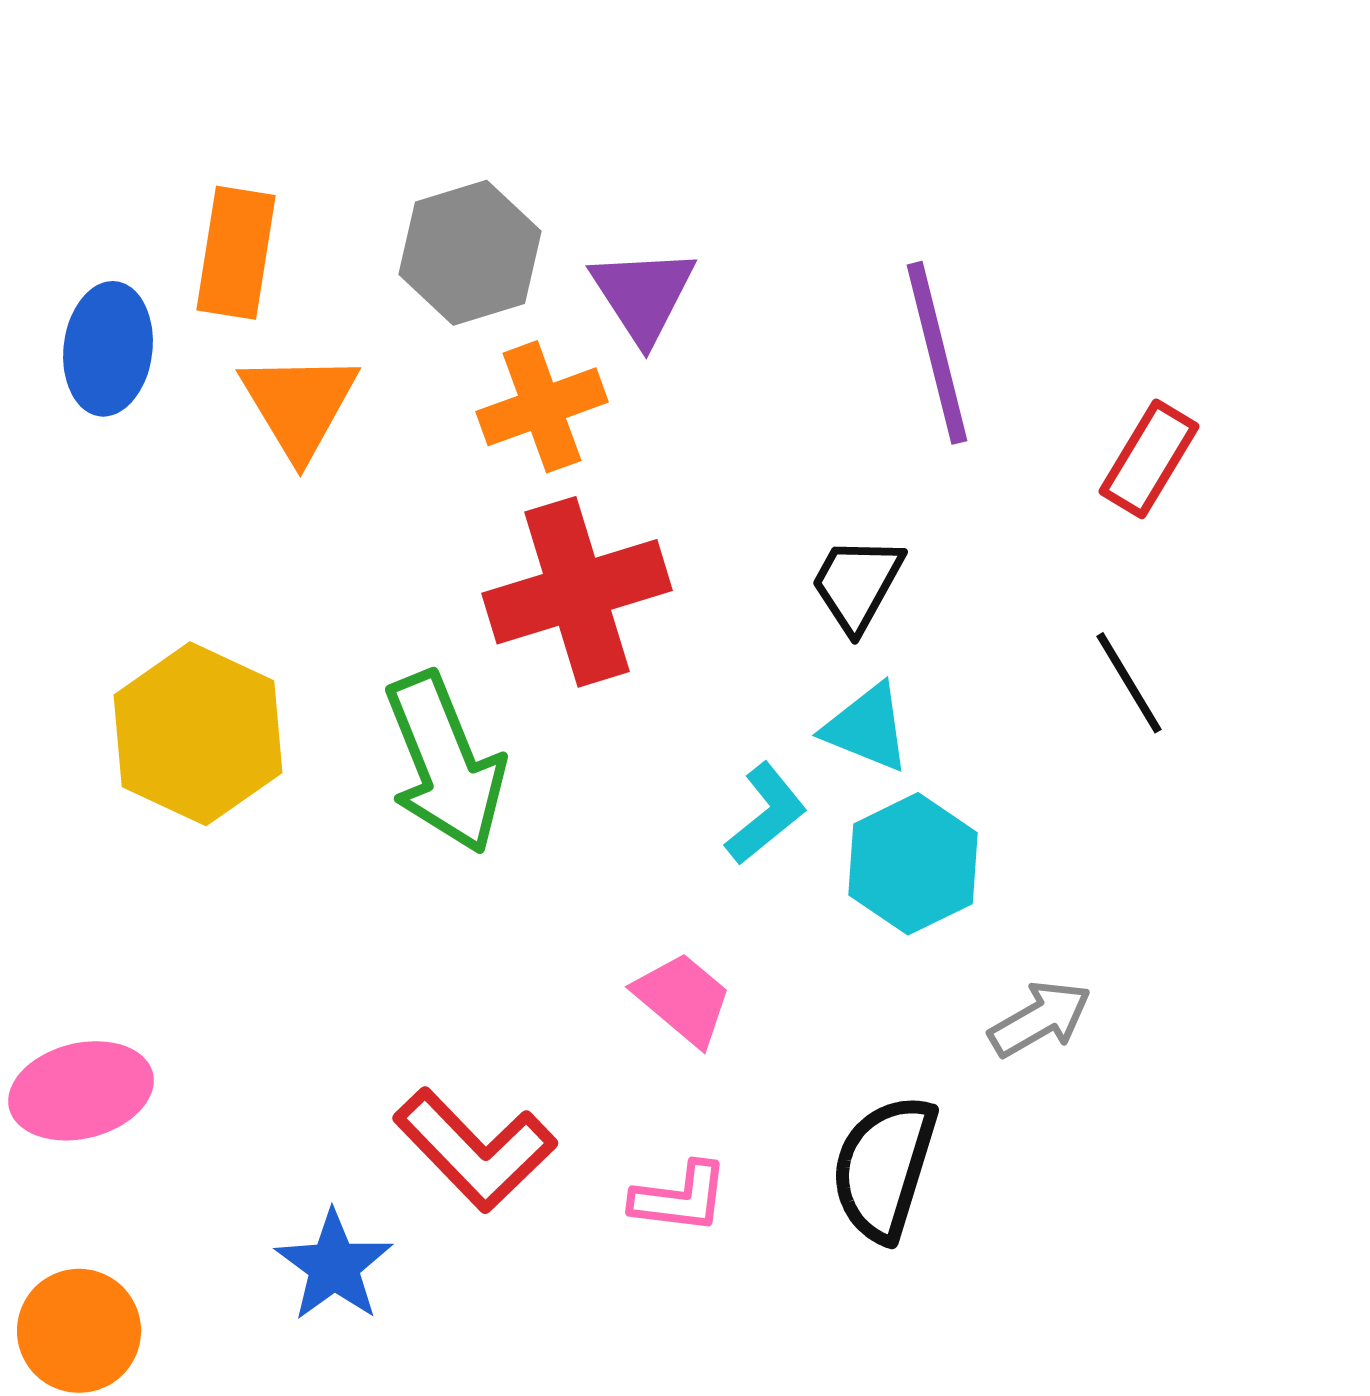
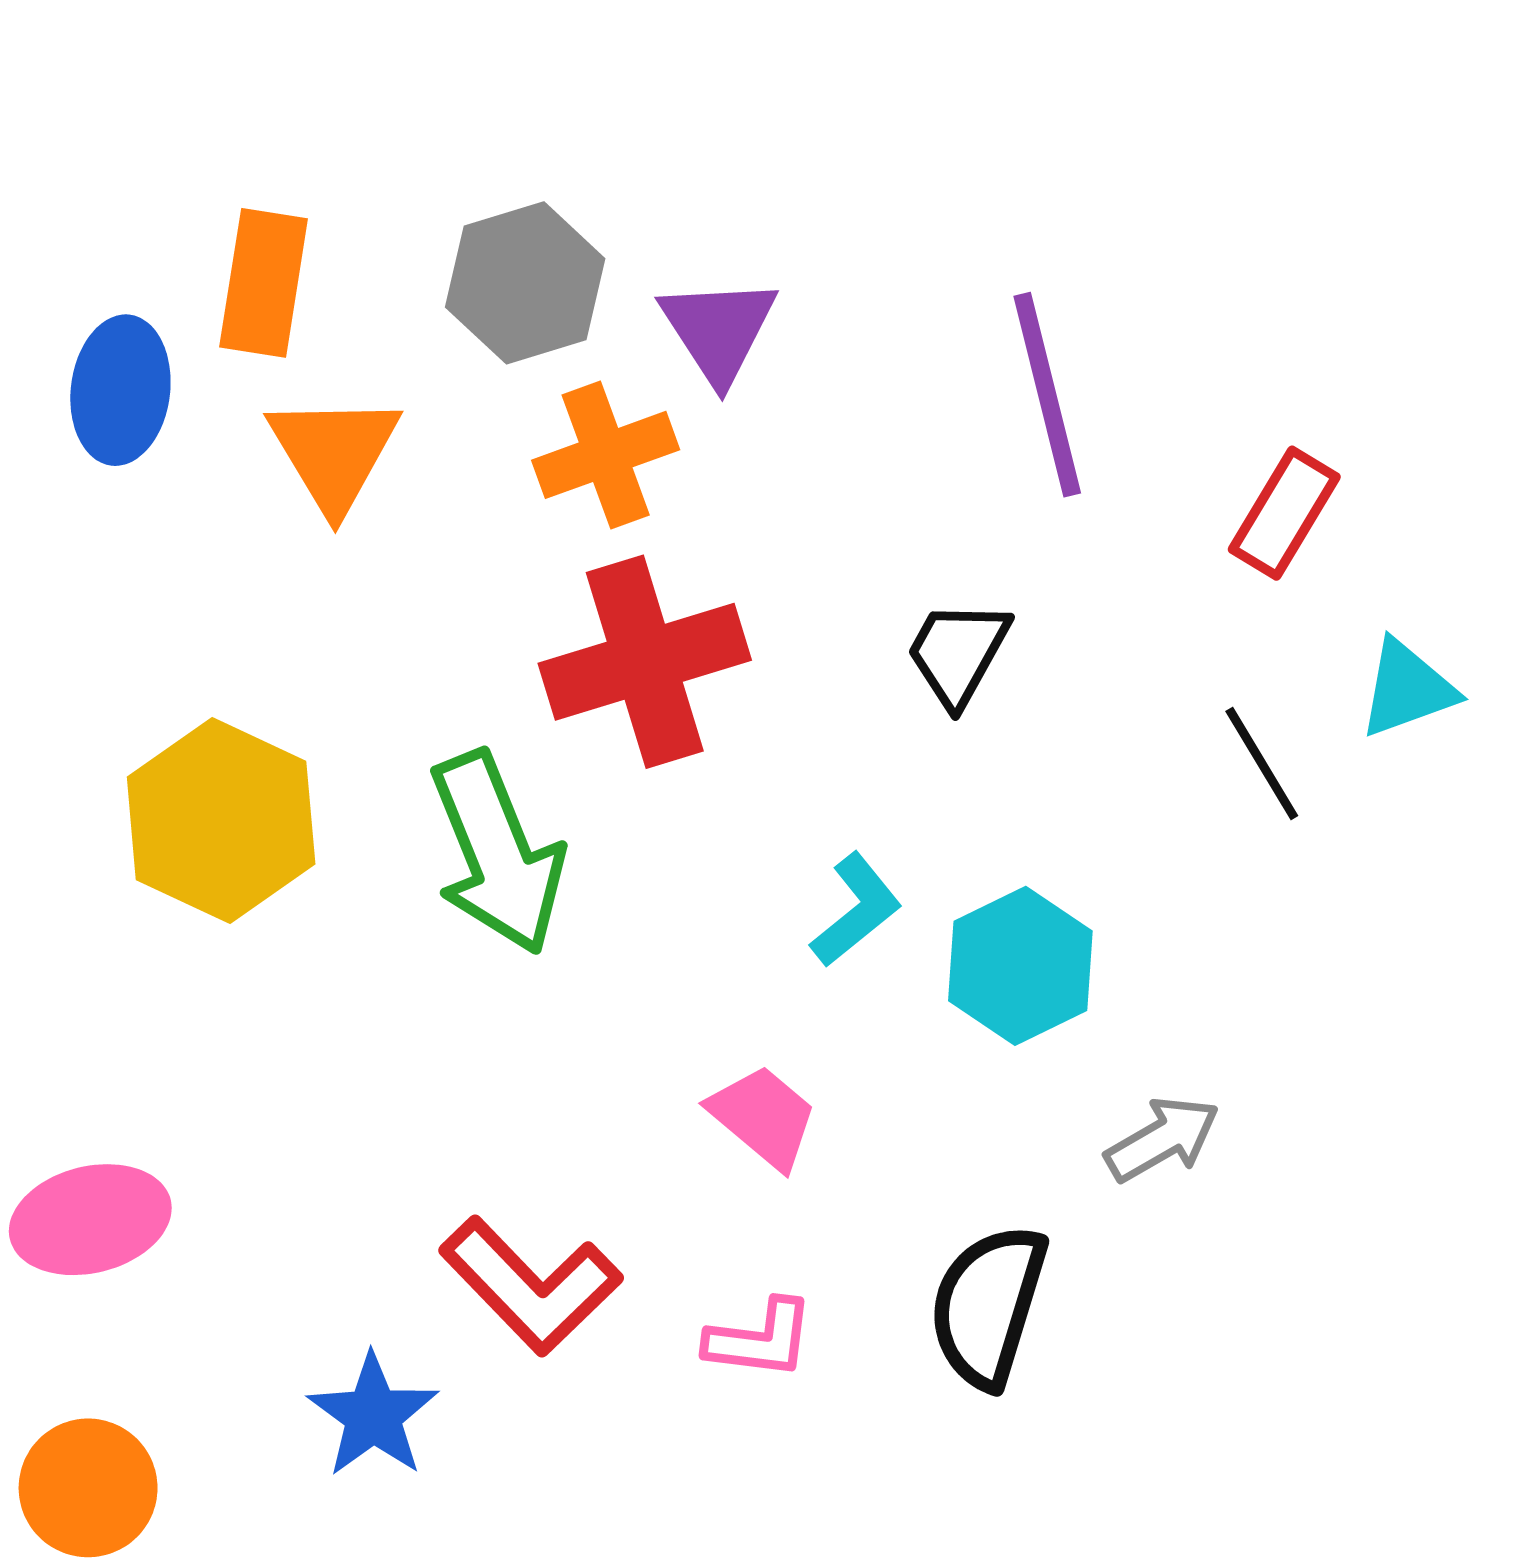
cyan triangle: (867, 728) -> (1407, 689), moved, turned -42

